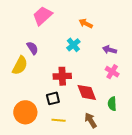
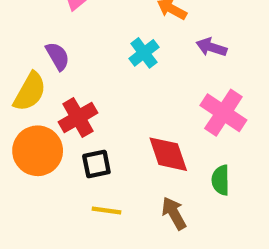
purple arrow: (110, 50) -> (211, 47), moved
pink cross: (112, 72) -> (223, 113), size x1.5
red cross: (62, 76) -> (78, 117), moved, turned -30
orange circle: (25, 112) -> (38, 151), moved

